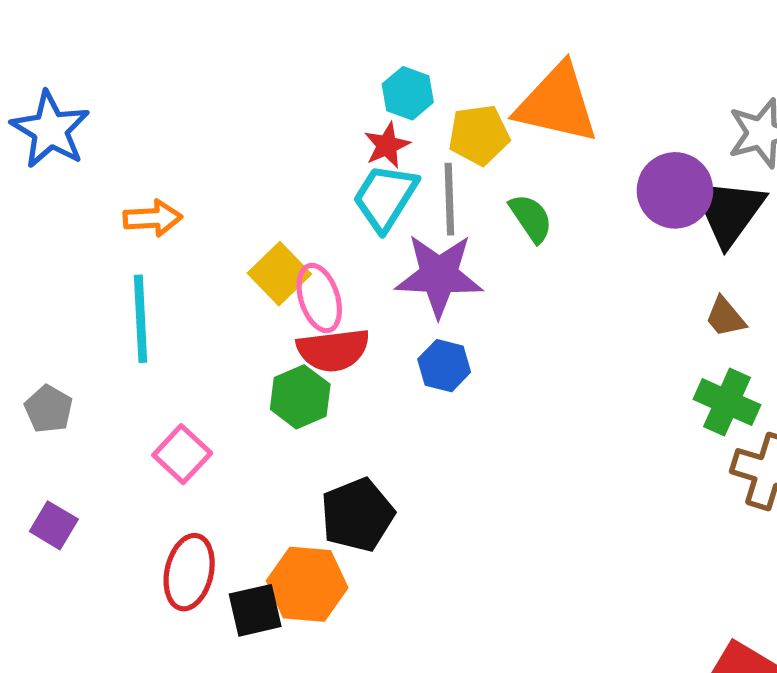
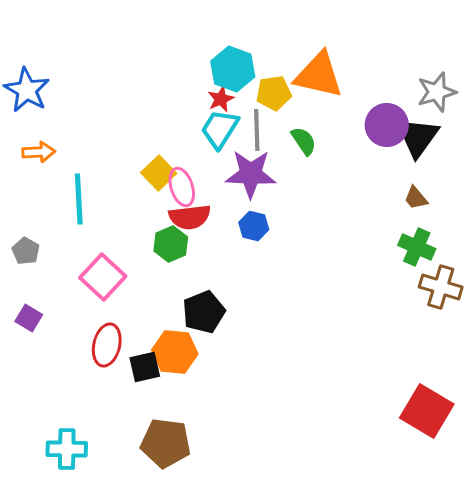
cyan hexagon: (408, 93) -> (233, 69), size x1.5
orange arrow: (153, 218) -> (39, 152), moved
pink square: (182, 454) -> (103, 277), size x1.4

